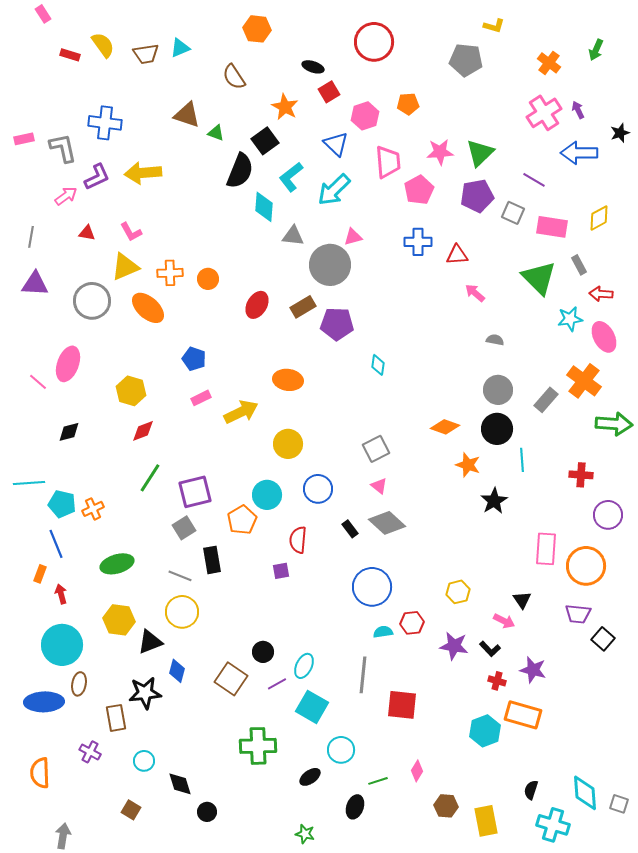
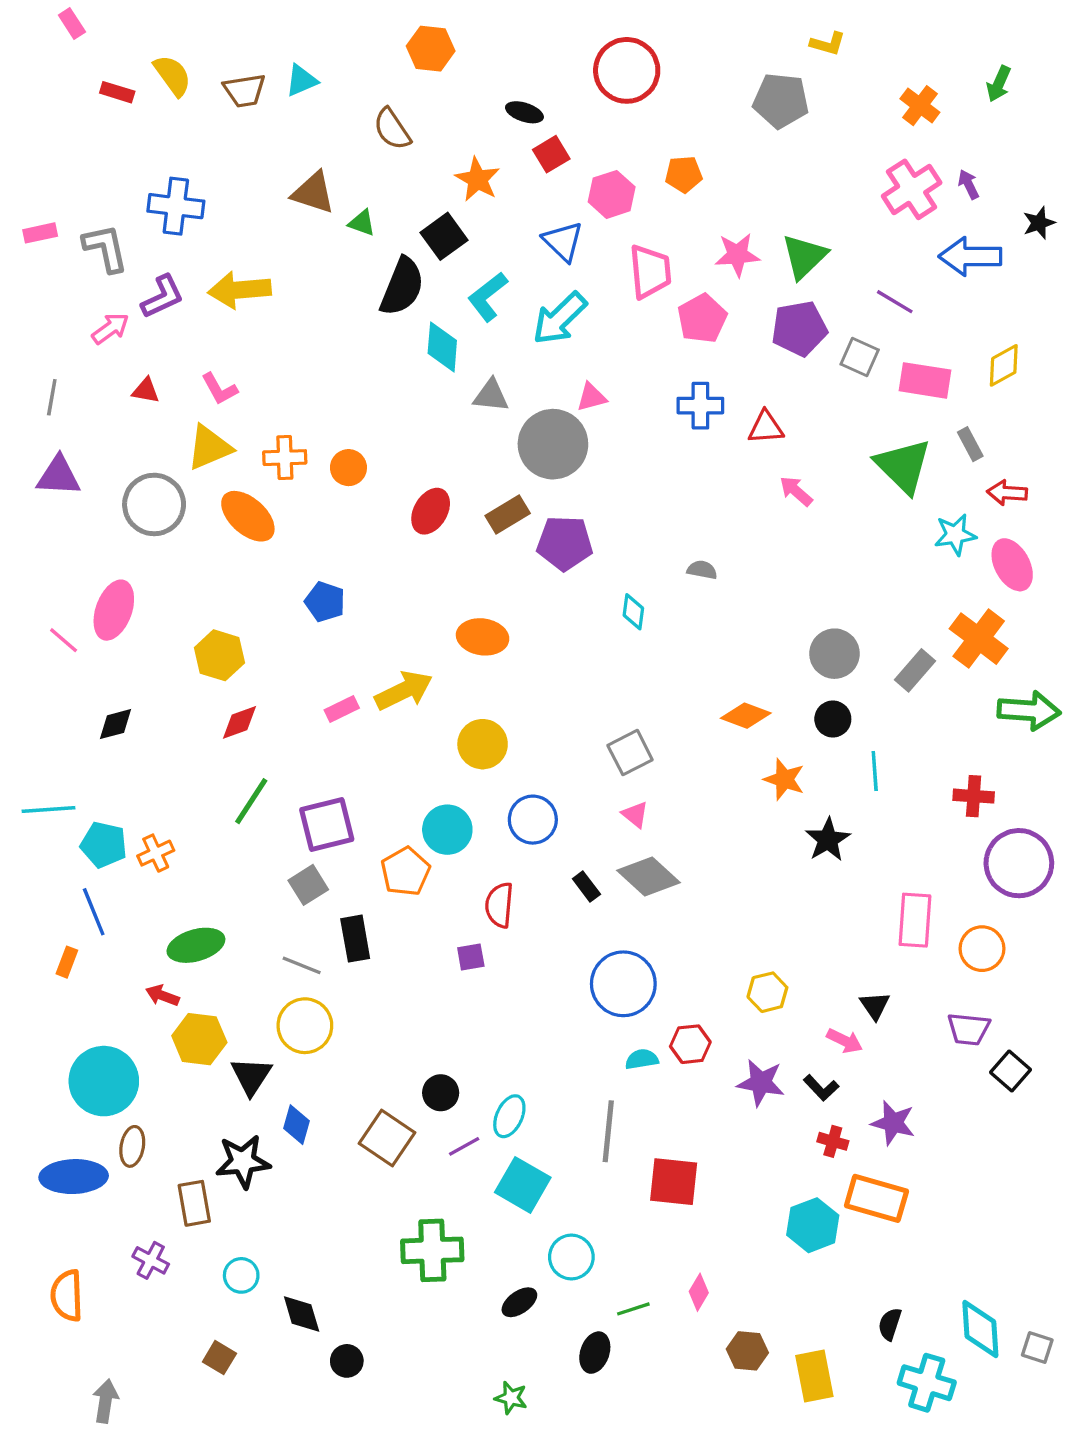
gray semicircle: (495, 340) -> (702, 570), moved
pink rectangle: (201, 398) -> (342, 709), moved
black circle: (497, 429) -> (833, 719), size x0.7
purple circle: (608, 515) -> (1019, 863), size x1.4
orange circle: (586, 566) -> (982, 949), size x0.7
red arrow: (61, 594) -> (162, 996), moved, turned -54
black triangle: (150, 642) -> (251, 1076), turned -36

